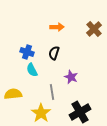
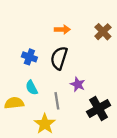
black semicircle: (54, 53) -> (59, 58), size x1.5
cyan semicircle: (32, 70) -> (32, 88), moved
black cross: (80, 112) -> (99, 108), moved

